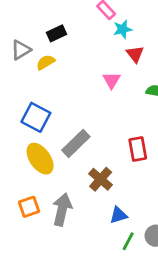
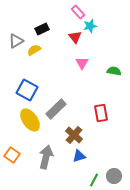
red triangle: (135, 54) -> (75, 37), moved
orange square: (29, 207) -> (12, 155), moved, turned -35
blue triangle: (118, 215) -> (79, 156), moved

